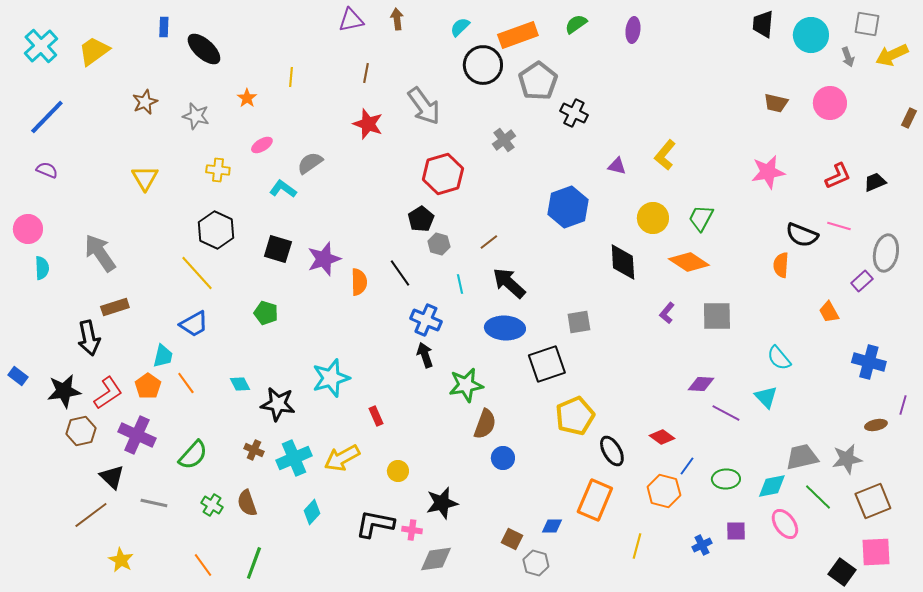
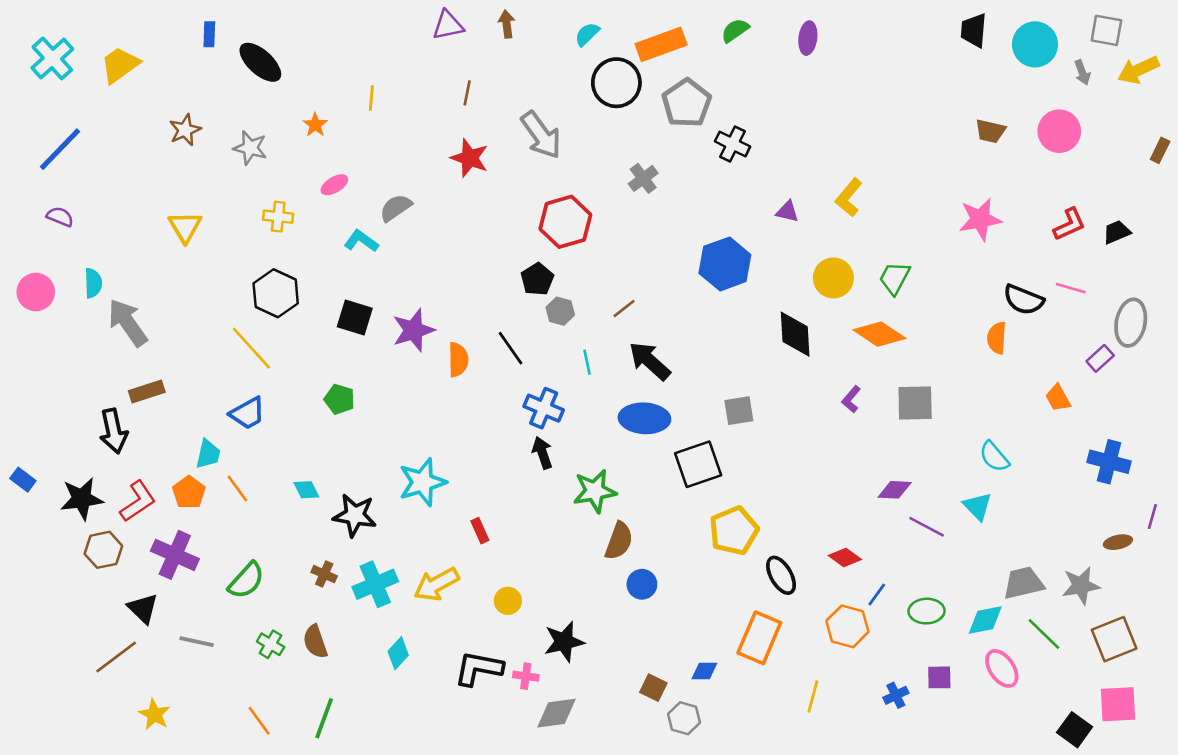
cyan semicircle: (42, 268) -> (93, 283), moved

